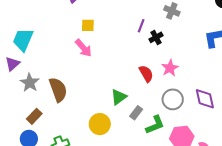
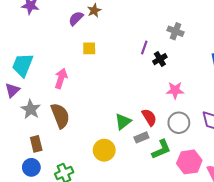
pink arrow: (84, 48) -> (61, 78), moved, turned -120
pink star: (170, 68) -> (175, 90), turned 30
red semicircle: (146, 74) -> (149, 117), moved
gray rectangle: (136, 113) -> (141, 137), turned 32
brown rectangle: (34, 116) -> (36, 144), turned -56

